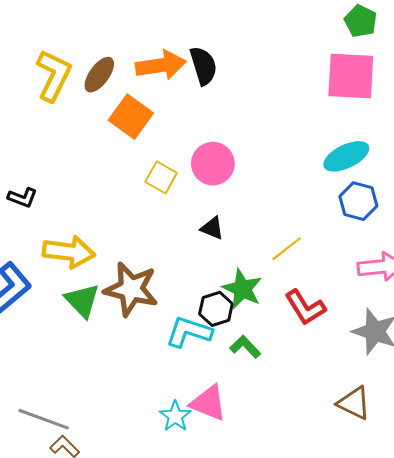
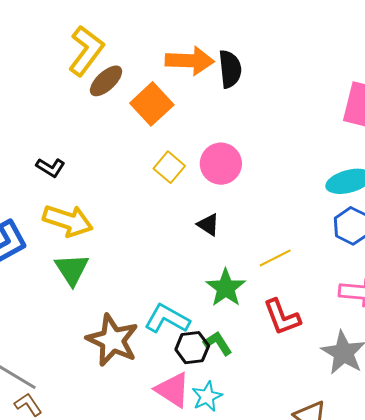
brown ellipse: (99, 75) -> (106, 81), moved
black L-shape: (23, 198) -> (50, 168), moved
brown star: (131, 289) -> (112, 340), moved
black hexagon: (216, 309) -> (192, 348), moved
cyan star: (175, 416) -> (207, 396), moved

